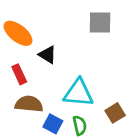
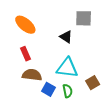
black triangle: (48, 55) -> (66, 37), moved

